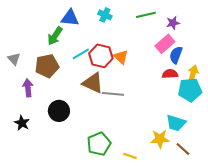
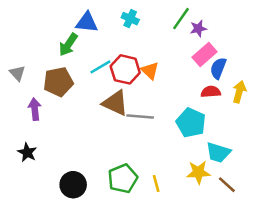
green line: (146, 15) -> (181, 19), turned -42
purple star: (173, 23) -> (198, 29), moved
cyan pentagon: (190, 90) -> (191, 123), moved, turned 30
black circle: (59, 111) -> (73, 185), moved
yellow line: (130, 156) -> (156, 183), moved, turned 56

